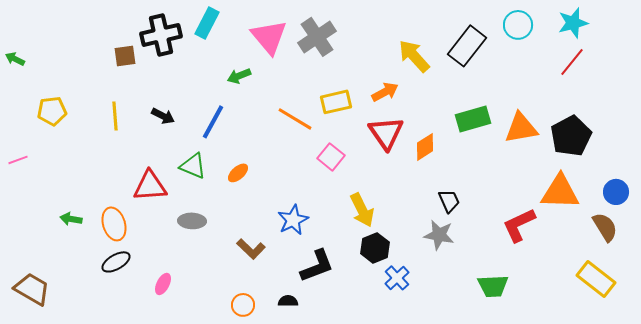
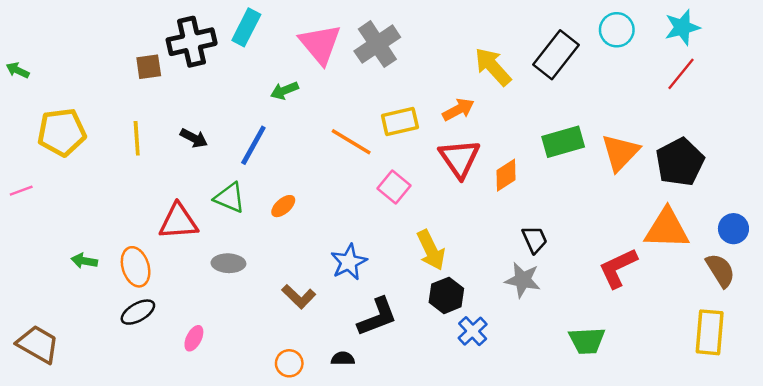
yellow pentagon: (52, 111) -> (62, 132), size x1.4
orange triangle: (521, 128) -> (620, 152), turned -36
yellow rectangle: (596, 279) -> (710, 332), turned 57

